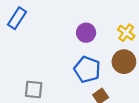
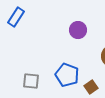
blue pentagon: (87, 69) -> (67, 75), moved

